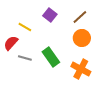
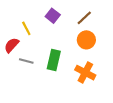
yellow line: (25, 27) -> (26, 28), turned 32
green rectangle: (51, 57) -> (54, 60), turned 48

